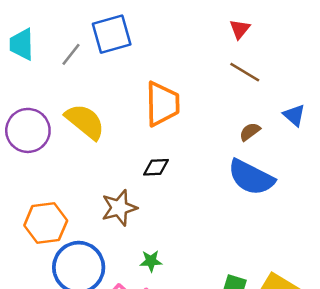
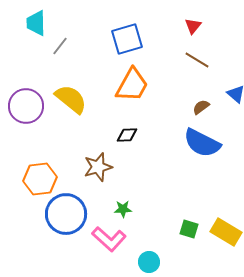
blue square: (112, 34) -> (127, 39), moved
cyan trapezoid: (22, 44) -> (36, 23), moved
orange trapezoid: (162, 104) -> (132, 85), turned 30

